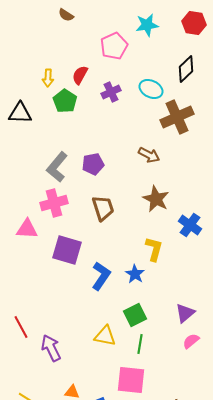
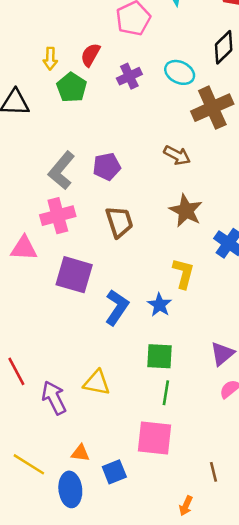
green square: (135, 315) -> (160, 356), turned 30
yellow triangle: (105, 336) -> (97, 383), moved

